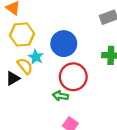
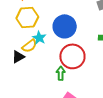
yellow semicircle: (25, 66) -> (29, 46), turned 91
green arrow: (60, 96) -> (61, 73), turned 80

